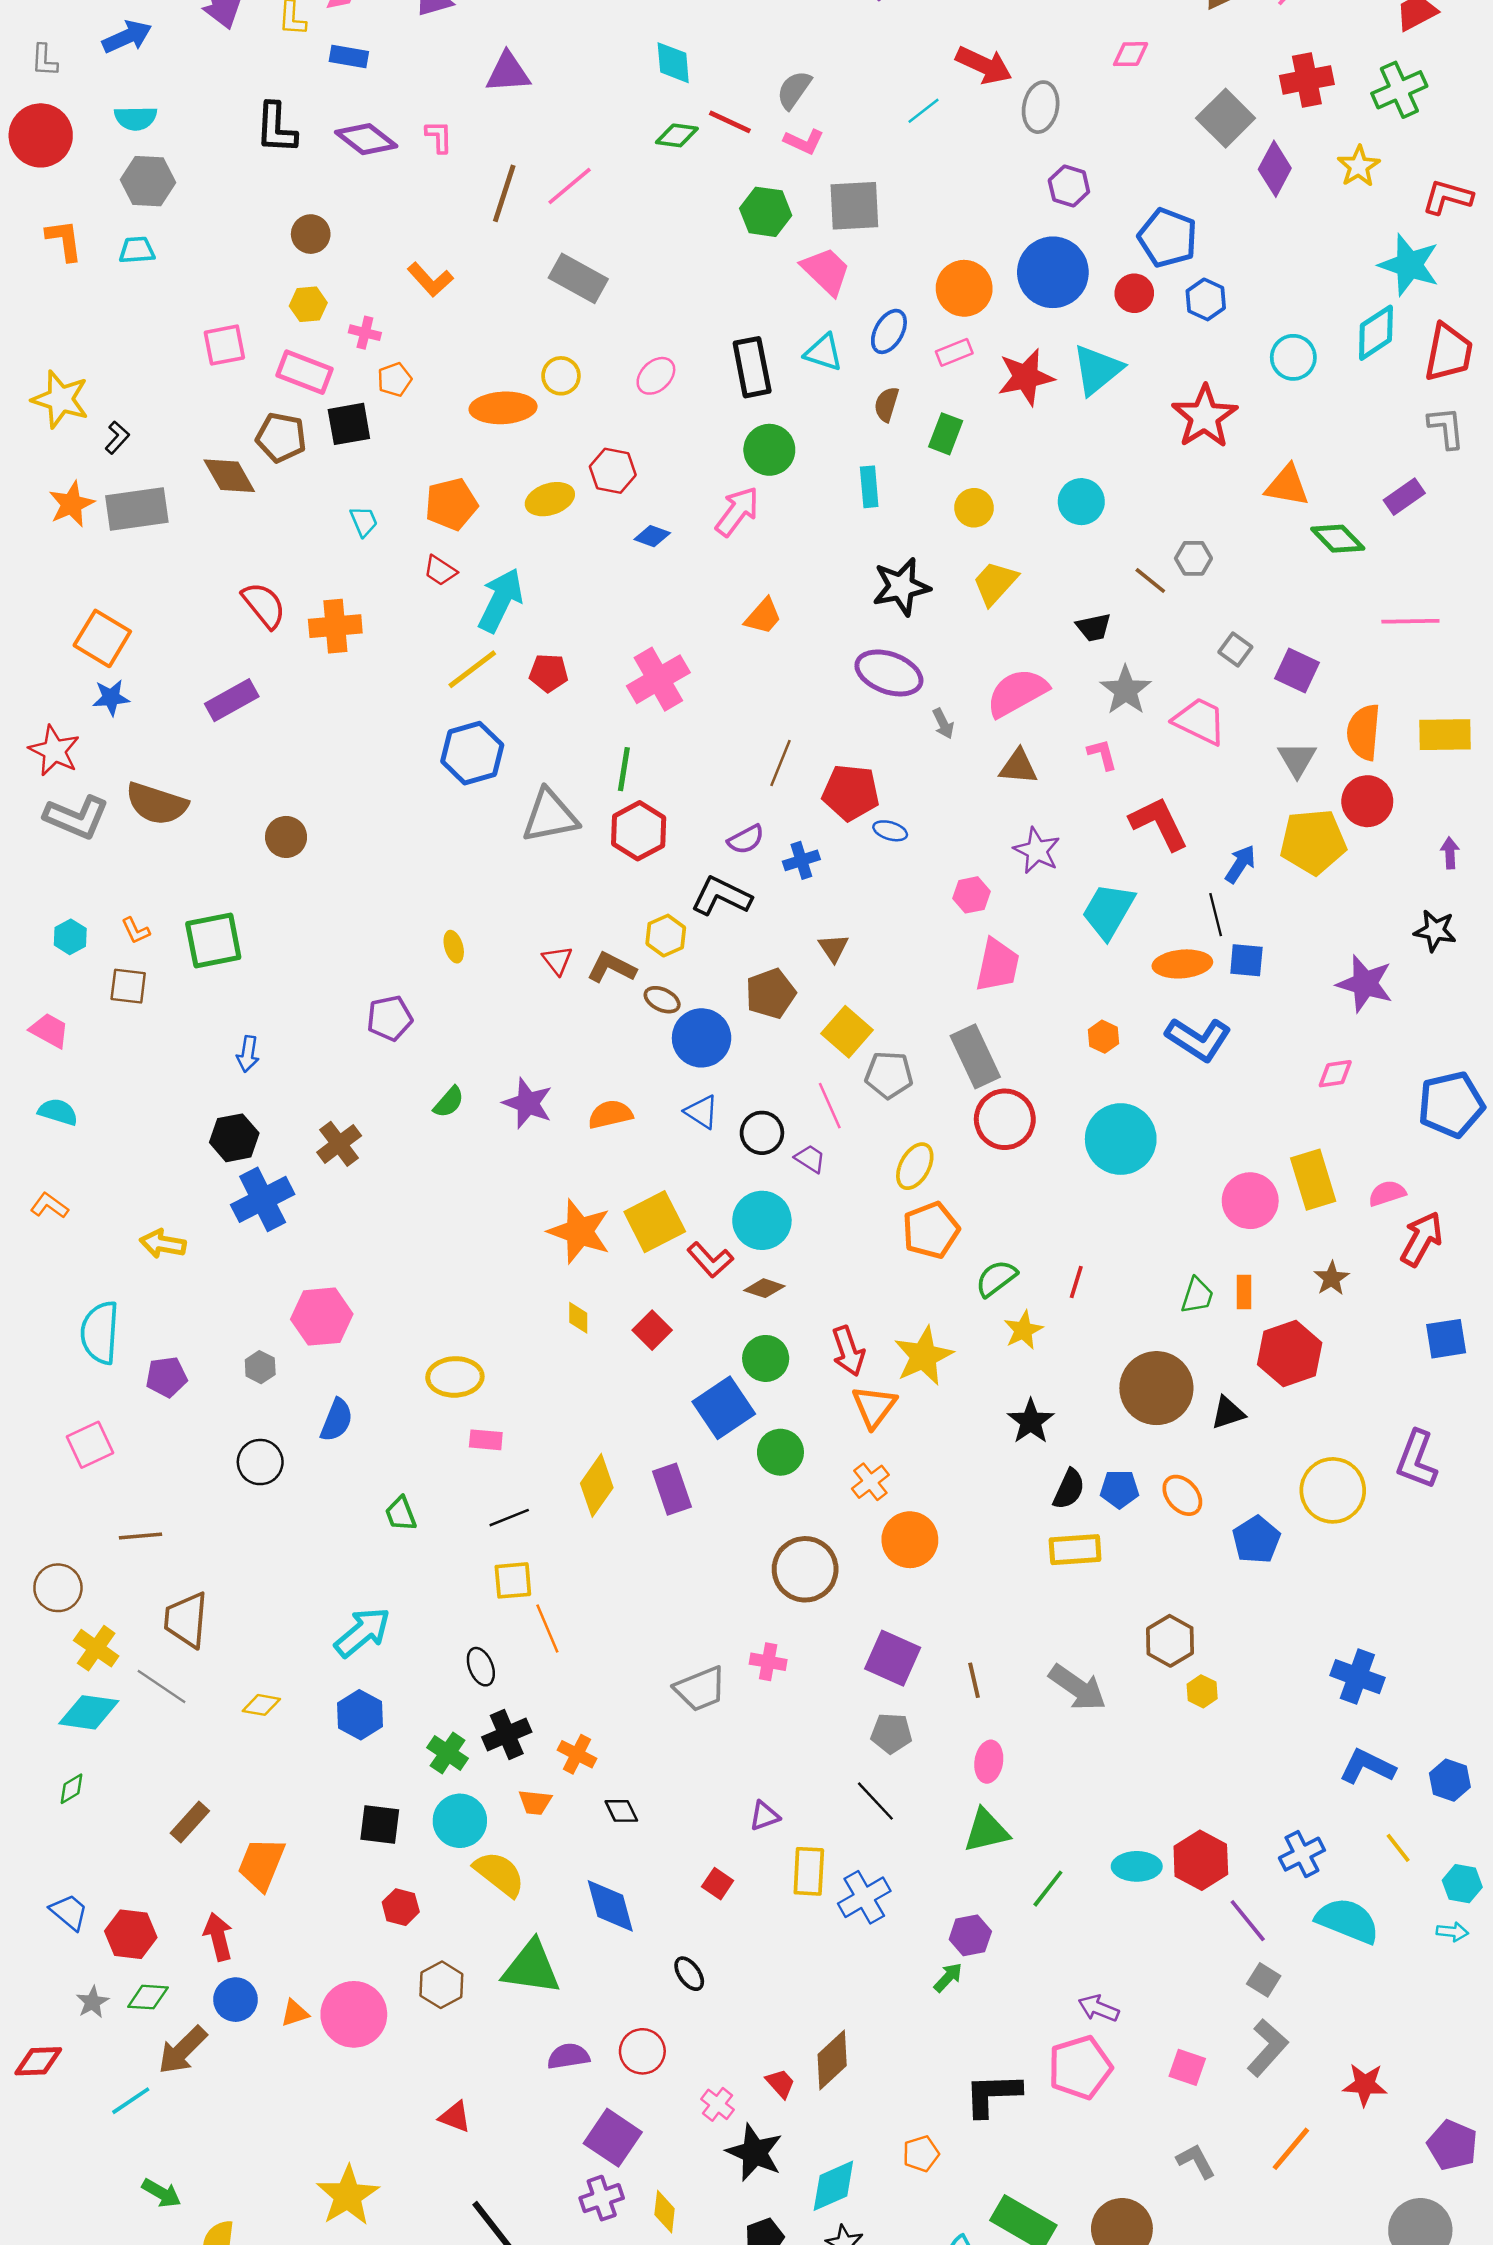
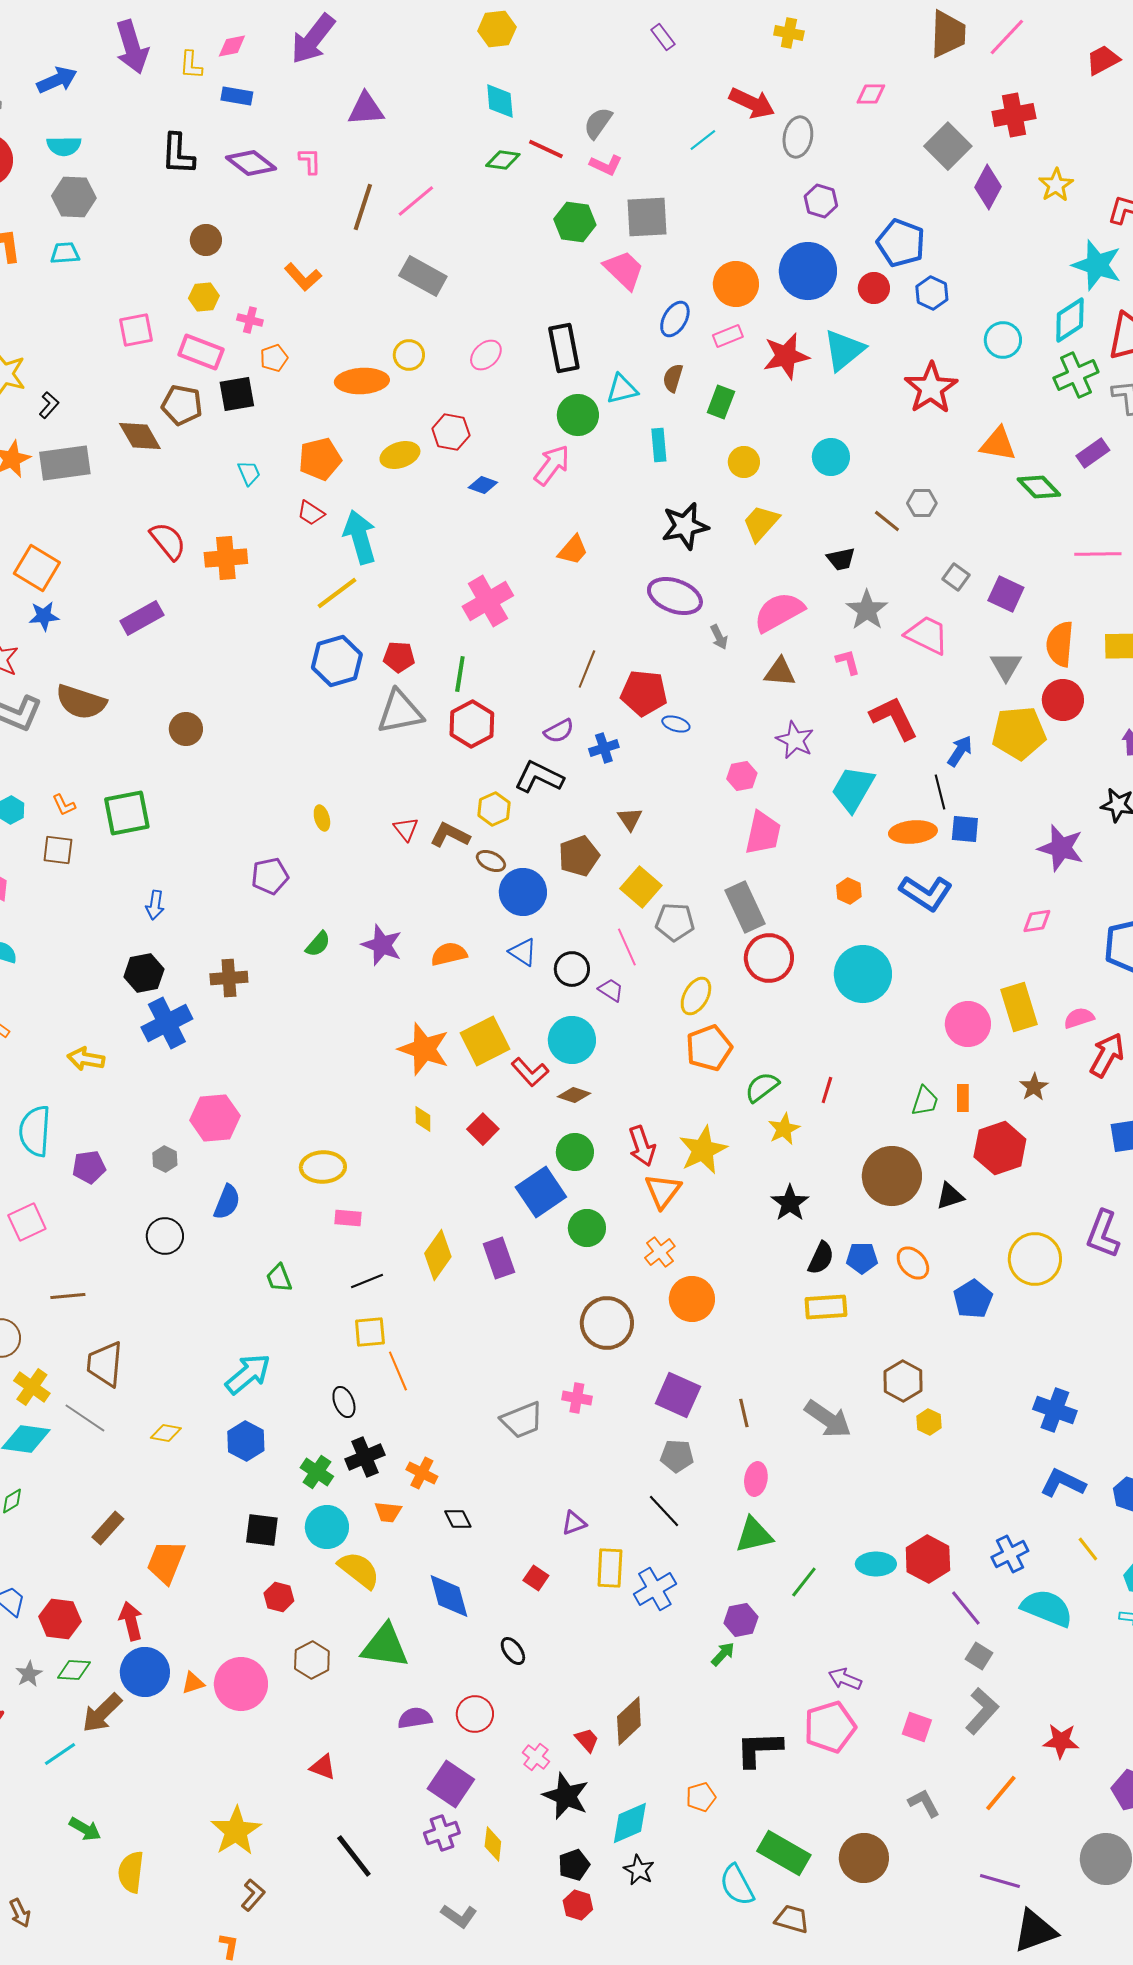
green cross: (1399, 90) -> (1076, 375), moved
cyan triangle: (824, 352) -> (622, 389), moved, turned -32
cyan arrow: (501, 600) -> (360, 537), turned -42
red pentagon: (549, 673) -> (399, 657), moved
brown cross: (339, 1144) -> (229, 978), turned 33
blue circle: (235, 2000) -> (145, 1672), size x1.4

